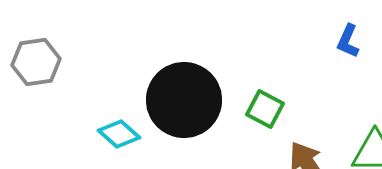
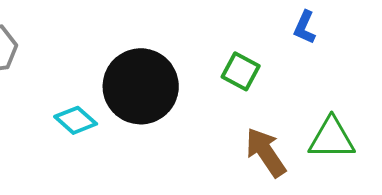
green square: (265, 109) -> (241, 71), moved

